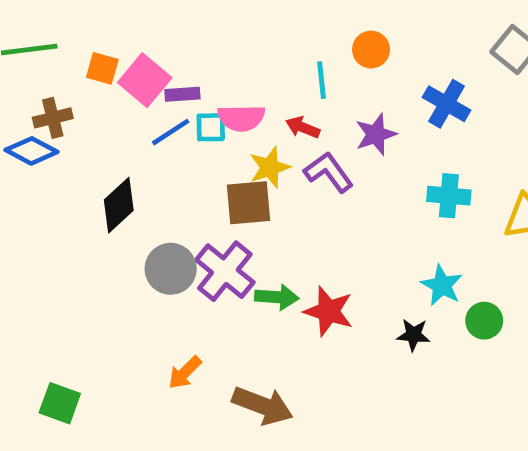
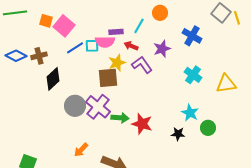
cyan line: (322, 80) -> (139, 26), turned 35
purple rectangle: (182, 94) -> (116, 32), moved
brown cross: (53, 118) -> (39, 56), moved
cyan cross: (449, 196) -> (193, 75), turned 30

